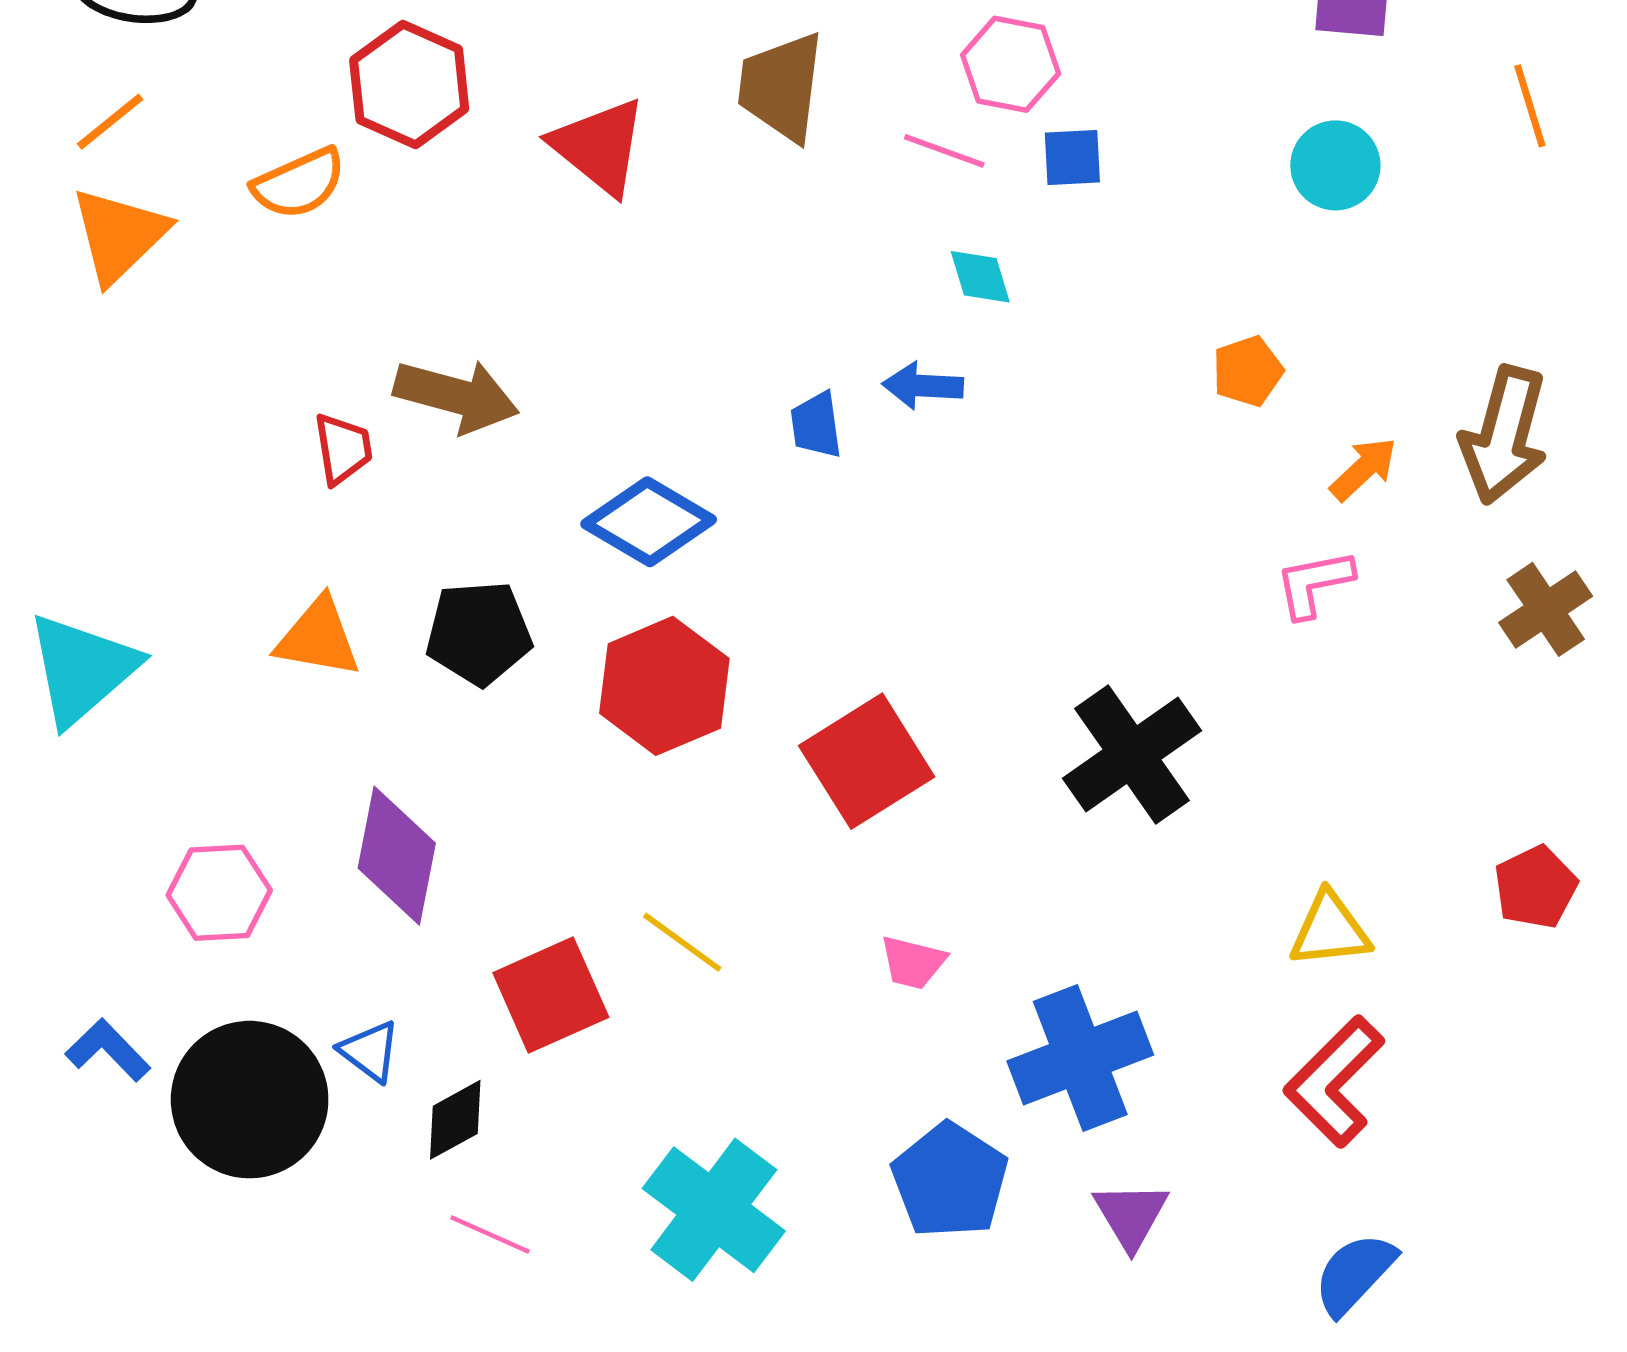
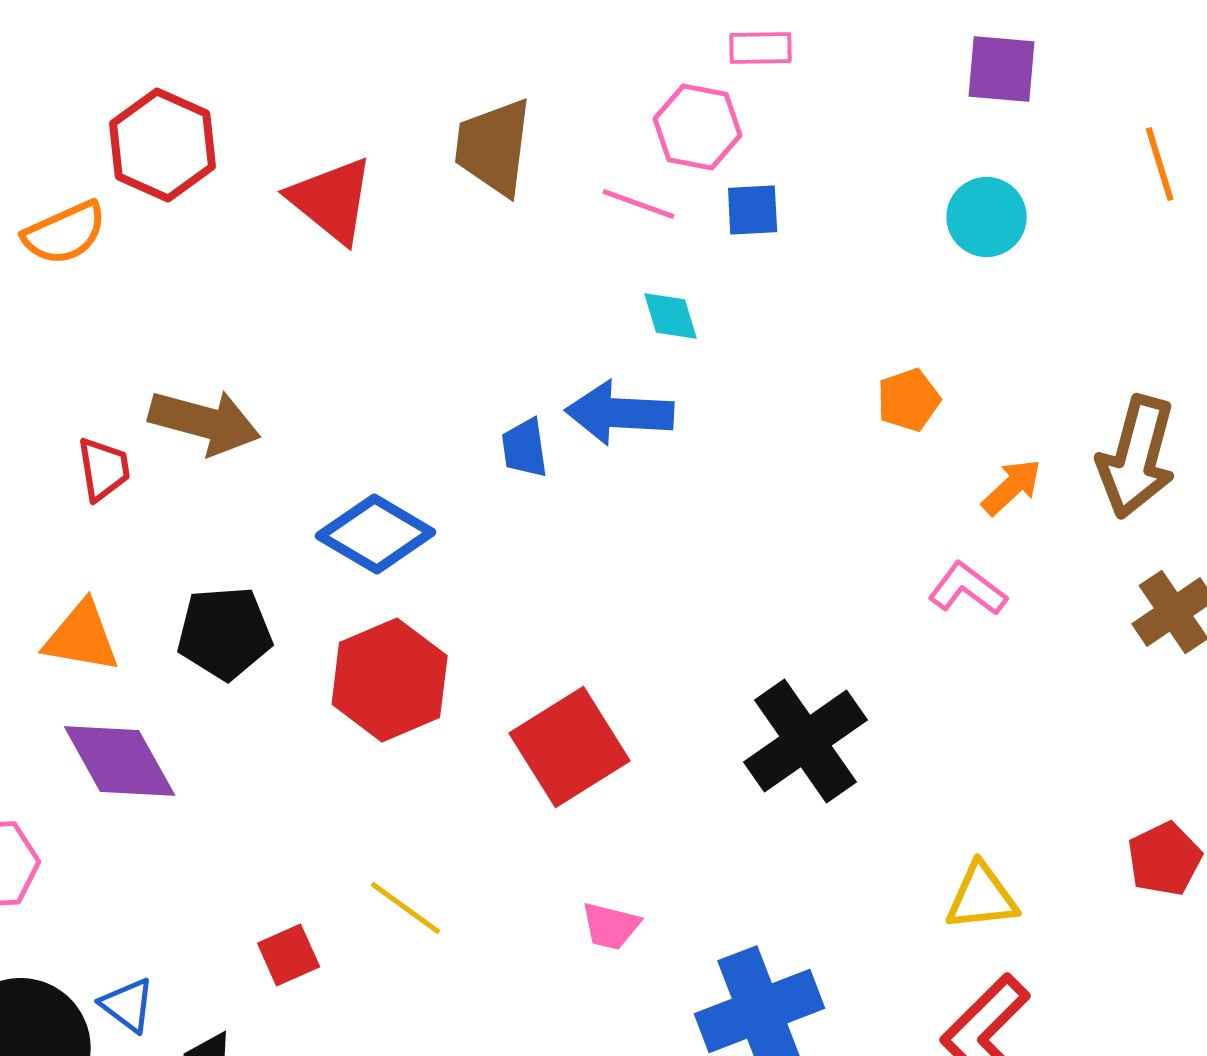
blue arrow: (923, 386) -> (620, 413), size x1.5
pink L-shape: (1314, 584) -> (968, 589), turned 48
purple diamond: (397, 856) -> (120, 761), moved, turned -40
red square: (551, 995) -> (289, 955), size x0.6

